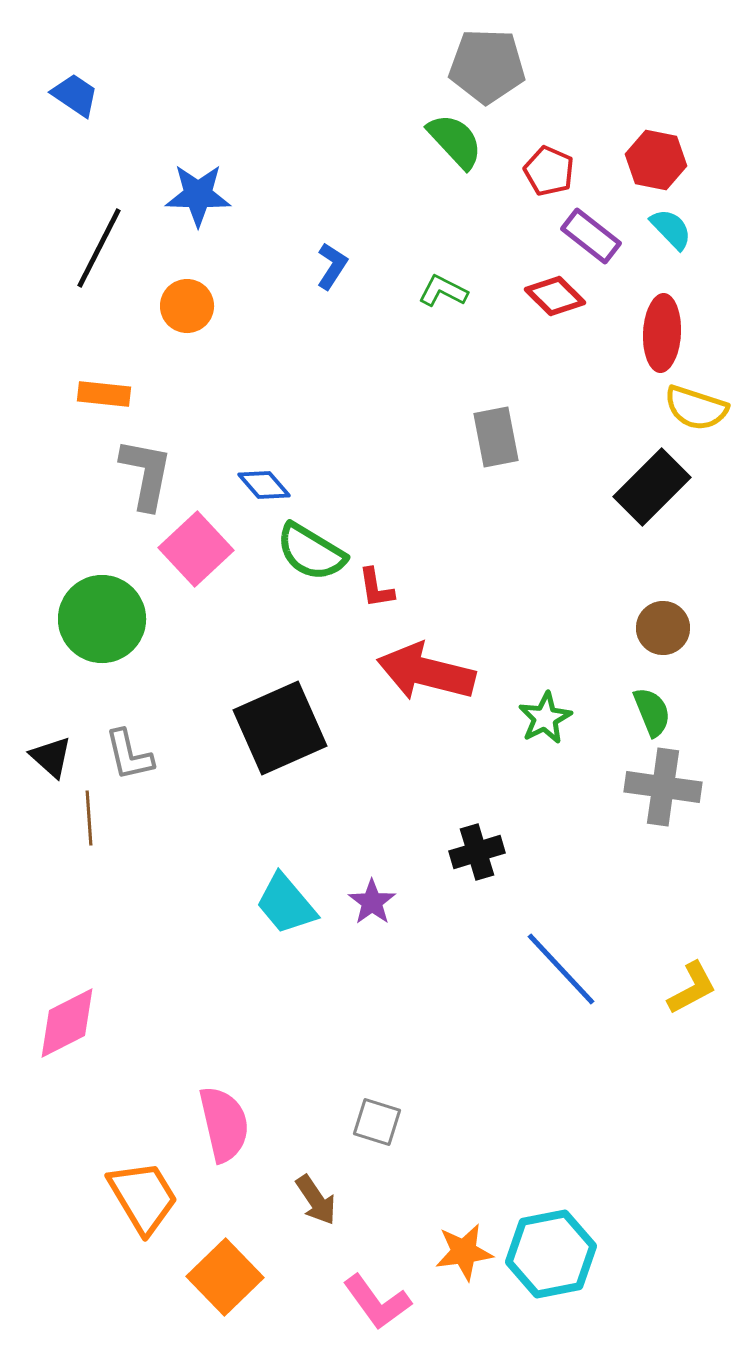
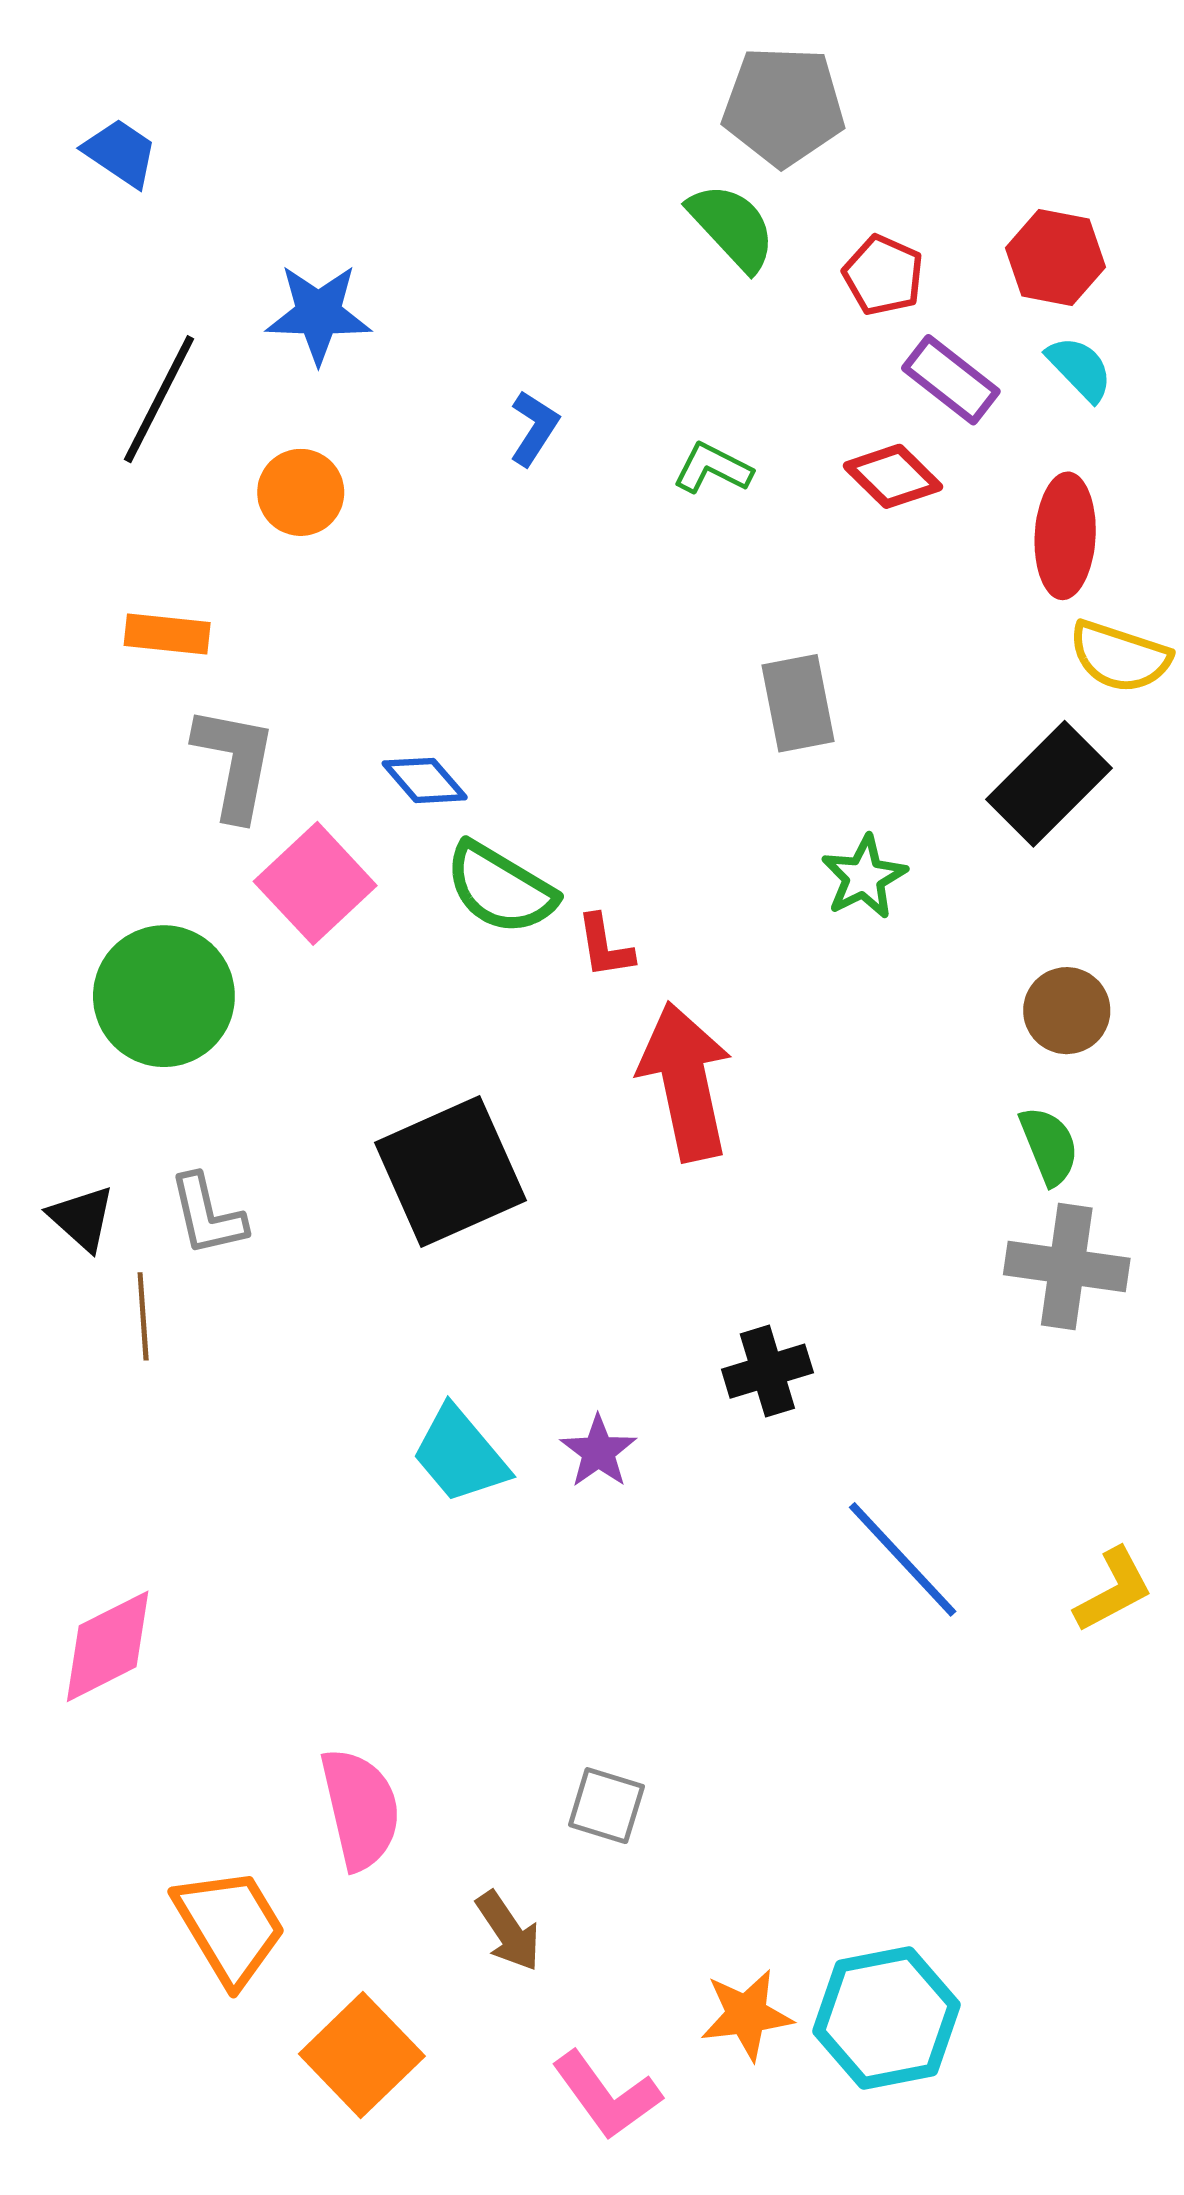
red arrow: (426, 672) -> (685, 1081), turned 64
green star: (545, 718) -> (864, 877), moved

